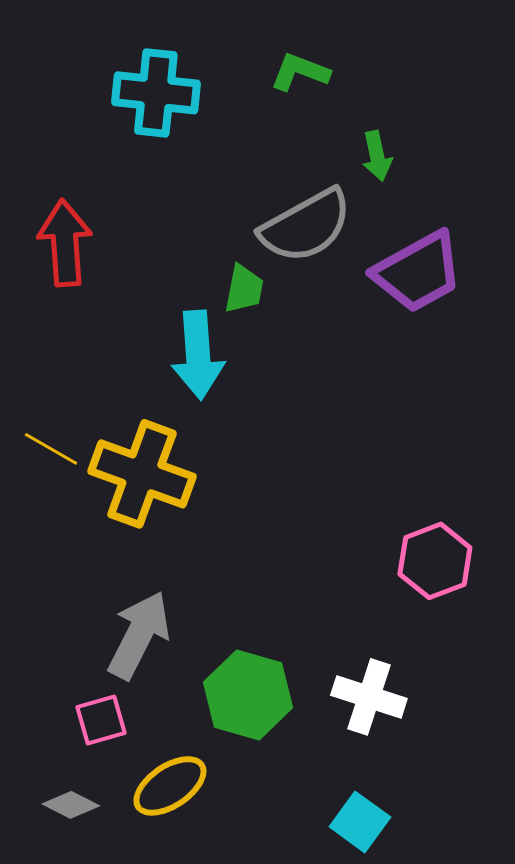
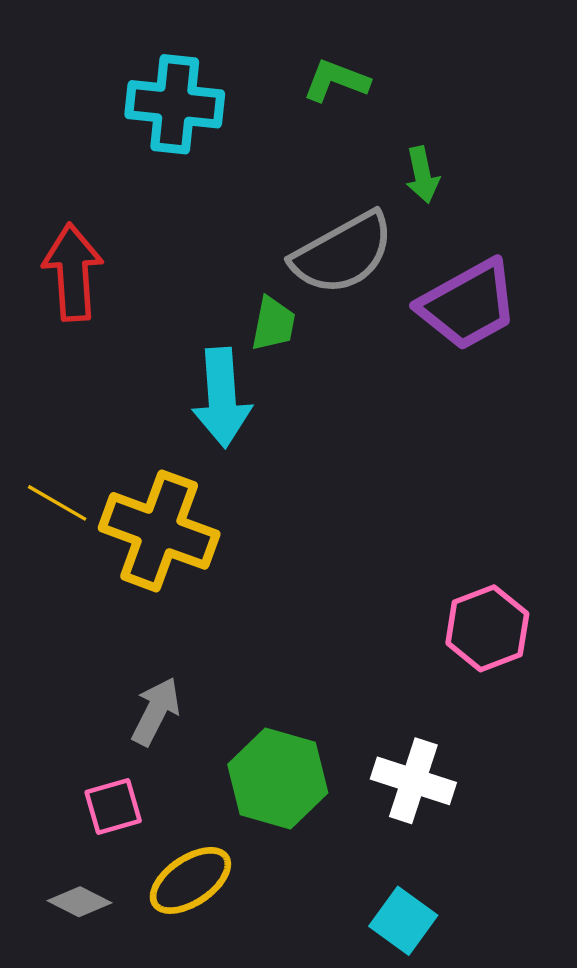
gray arrow: (139, 635) -> (156, 711), size x0.7

